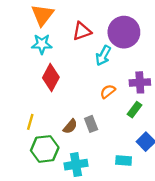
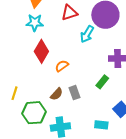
orange semicircle: (108, 91) -> (62, 66), moved
green rectangle: (135, 110) -> (102, 82), moved
yellow line: (30, 122) -> (14, 93), moved

